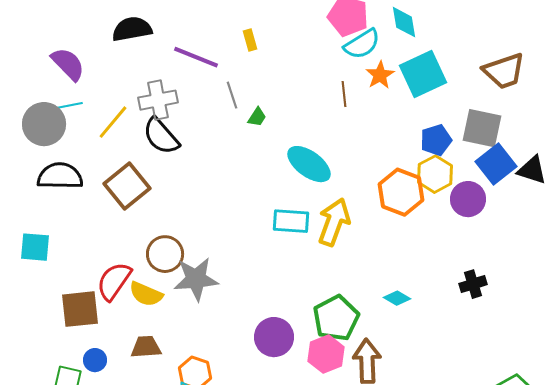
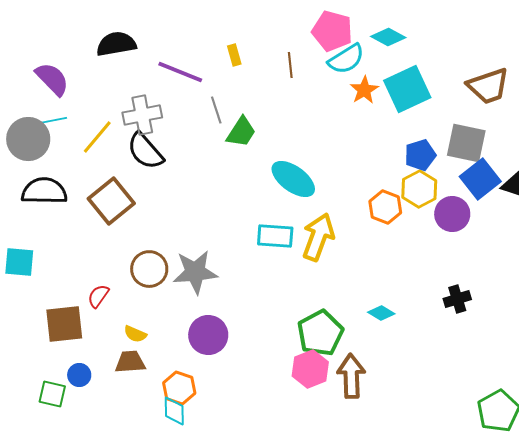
cyan diamond: (404, 22) -> (388, 37), turned -52
brown line: (344, 94) -> (290, 65), moved
green trapezoid: (257, 117) -> (241, 132), size x1.6
orange hexagon: (401, 192) -> (385, 207), size x0.7
gray star: (196, 279) -> (195, 272), moved
red semicircle: (114, 281) -> (98, 296), size x0.6
yellow semicircle: (146, 294) -> (135, 334), moved, size x0.7
purple circle: (274, 337) -> (208, 335), moved

